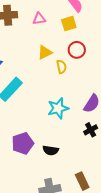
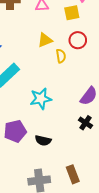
cyan star: (58, 108) -> (41, 99), moved
black cross: (91, 130) -> (85, 123), turned -32

